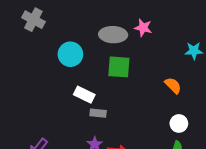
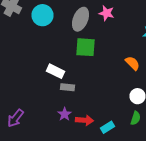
gray ellipse: (113, 35) -> (80, 19), turned -70
cyan circle: (70, 54) -> (42, 15), moved

